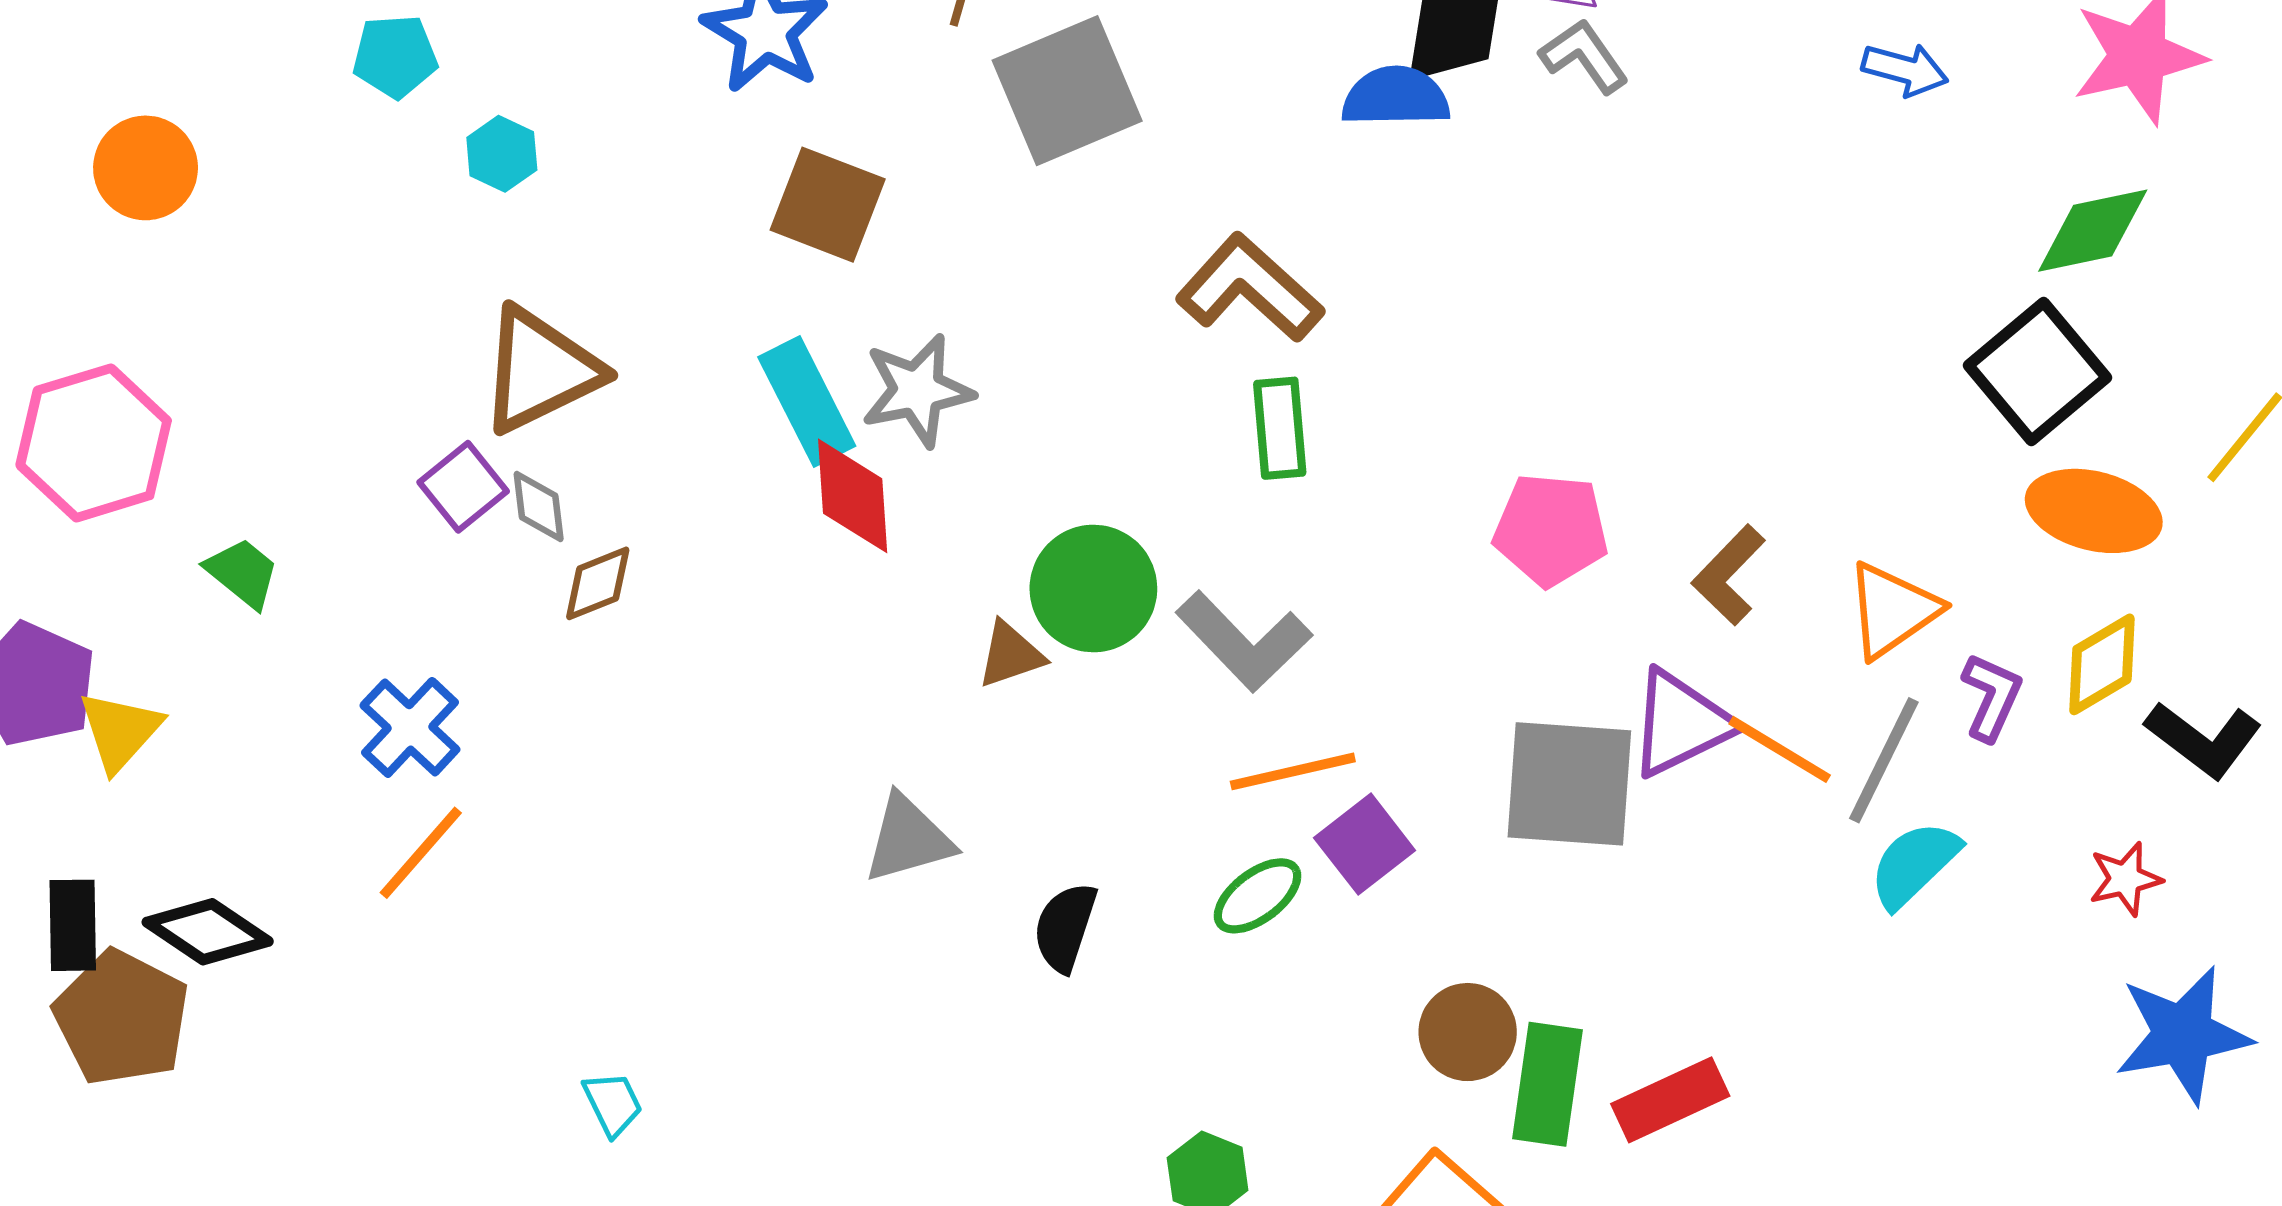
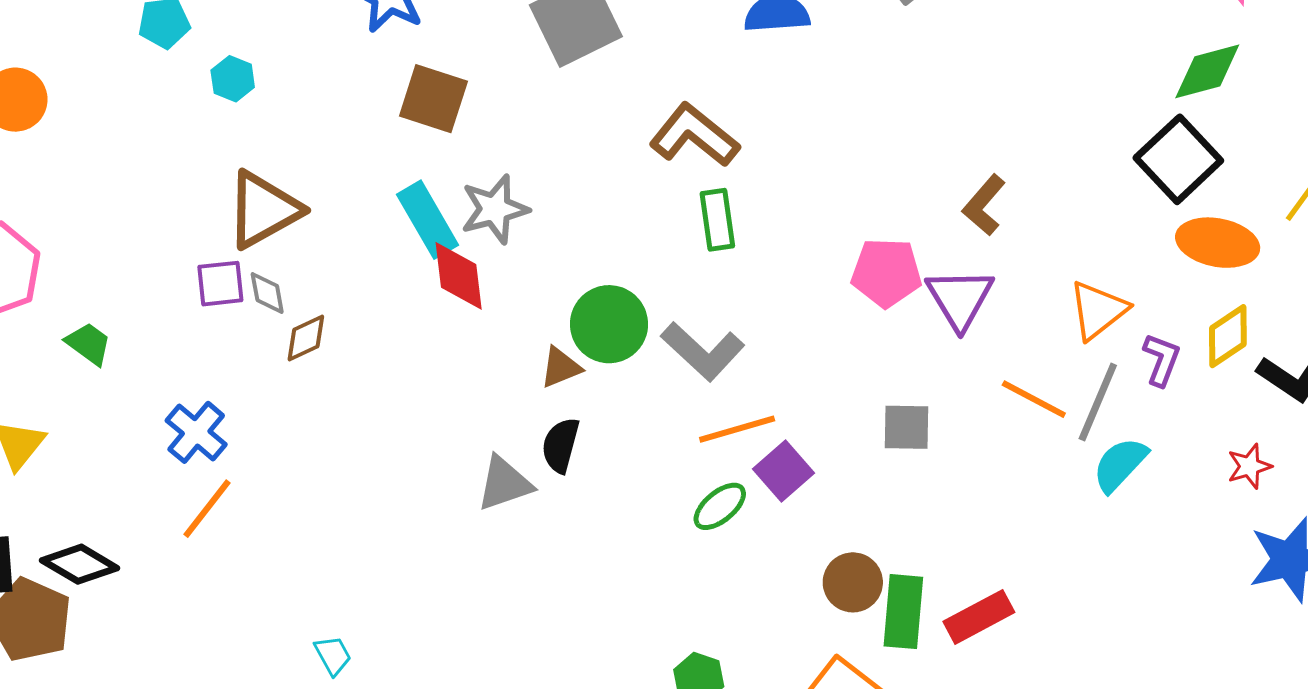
purple square: (463, 487) -> (220, 284), turned 36
brown L-shape: (1729, 575) -> (984, 205), moved
purple triangle: (1681, 723) -> (960, 298), moved, turned -32
gray square: (1569, 784) -> (907, 427), size x0.6
black semicircle: (1065, 927) -> (561, 445), moved

